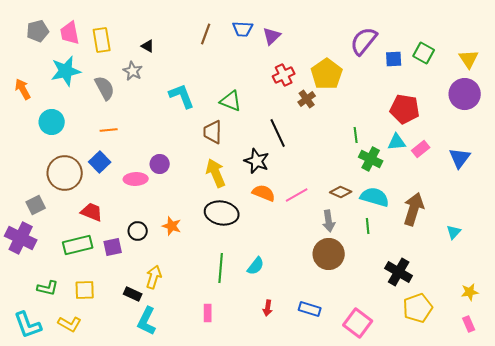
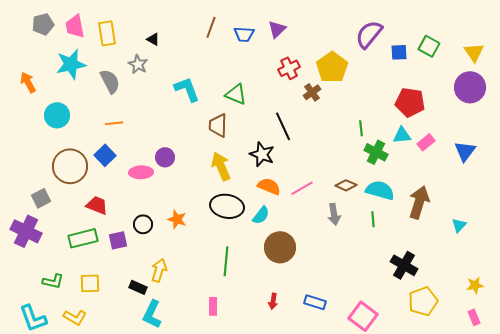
blue trapezoid: (243, 29) -> (244, 34), moved
brown circle: (329, 254) -> (280, 247), moved
cyan semicircle: (256, 266) -> (261, 215), moved

